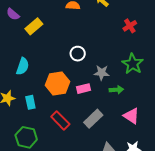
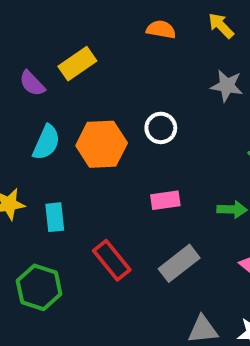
purple semicircle: (13, 14) -> (32, 83), moved
gray star: (102, 73) -> (227, 86), moved
orange hexagon: (58, 83) -> (102, 144), moved

